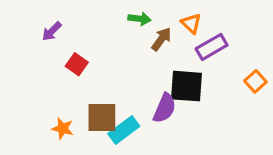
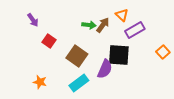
green arrow: (139, 19) -> (89, 25), moved
purple arrow: (52, 31) -> (33, 20), turned -80
brown square: (102, 117) -> (77, 56), moved, turned 35

